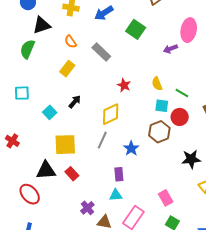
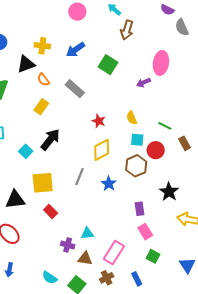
black triangle: (42, 25) -> (26, 64), moved
green line: (182, 93) -> (165, 126), moved
black arrow: (75, 102) -> (50, 139), size x1.6
yellow diamond: (111, 114) -> (102, 150), moved
black star: (191, 159) -> (169, 192), turned -30
black triangle: (46, 170) -> (15, 200), moved
purple rectangle: (119, 174) -> (140, 209), moved
cyan triangle: (116, 195) -> (87, 233), moved
purple cross: (87, 208) -> (68, 245), turned -32

